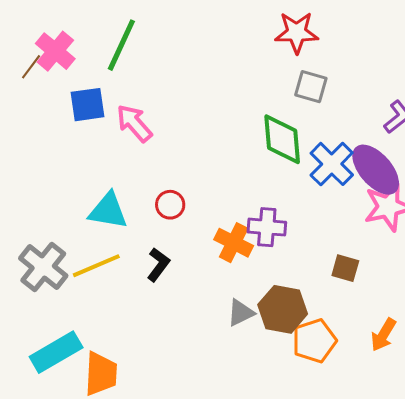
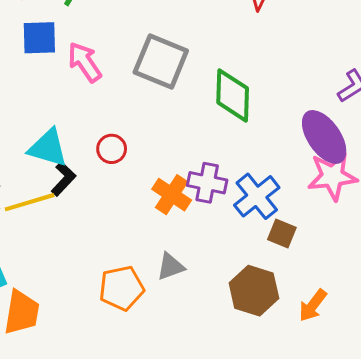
gray square: (311, 87) -> (161, 62), moved, size x1.6
blue cross: (332, 164) -> (257, 196), moved
black L-shape: (158, 265) -> (63, 179), moved
brown hexagon: (283, 309) -> (254, 291), moved
orange pentagon: (314, 341) -> (122, 288), moved

